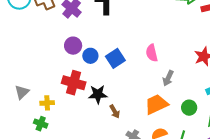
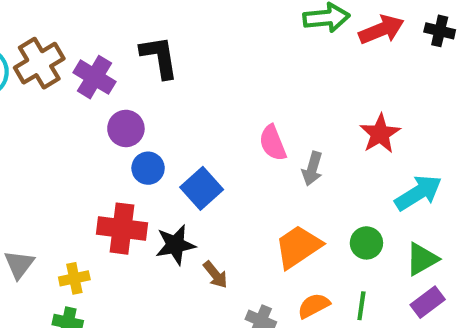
purple circle: (73, 46) -> (126, 128), moved
blue square: (115, 58) -> (202, 188), moved
gray arrow: (168, 78) -> (312, 169), moved

